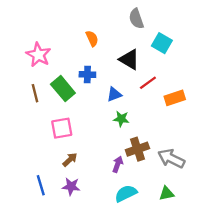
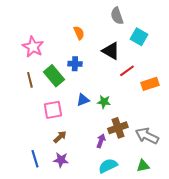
blue triangle: (114, 94) -> (83, 100), moved

